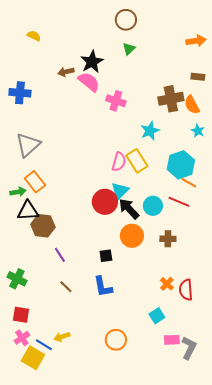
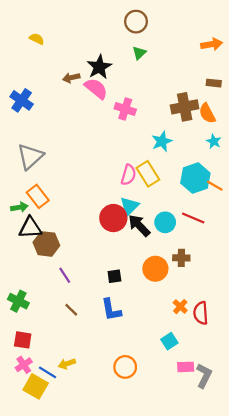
blue cross: (20, 93) -> (22, 100), turned 30
orange line: (189, 183) -> (215, 186), moved
orange circle: (132, 236) -> (155, 269), moved

